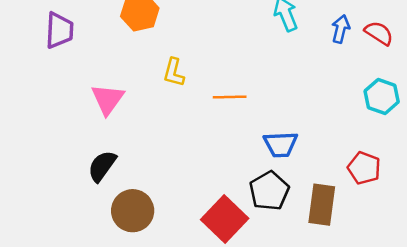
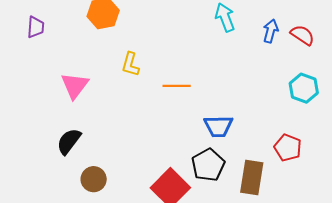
purple trapezoid: (59, 30) -> (36, 27), size x0.7
brown circle: (133, 211) -> (94, 179), size x0.7

